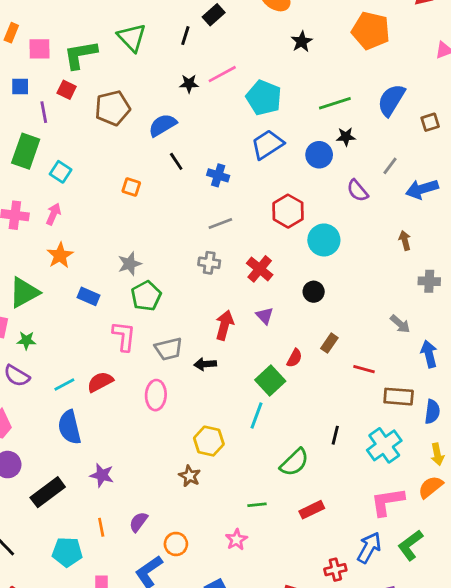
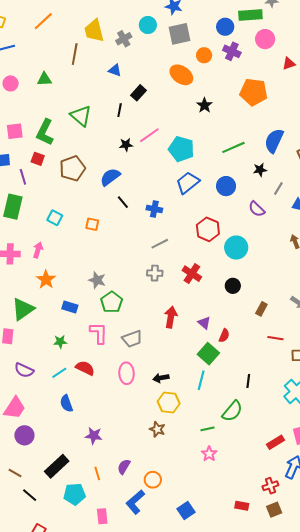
green L-shape: (80, 55) -> (45, 132), turned -48
black star: (346, 137) -> (260, 170), moved
cyan square: (61, 172) -> (55, 218), moved
gray star: (130, 264) -> (97, 280), turned -30
purple triangle: (265, 316) -> (204, 323), moved
green star: (26, 340) -> (60, 342), moved
brown rectangle: (329, 343) -> (261, 309), moved
black arrow: (205, 364) -> (161, 378), moved
red semicircle: (100, 382) -> (85, 368), turned 60
blue semicircle: (70, 427) -> (66, 403), size x0.7
black line: (335, 435) -> (248, 381), moved
black rectangle: (48, 492) -> (57, 466), moved
green line: (257, 505) -> (207, 429), moved
red rectangle: (312, 510) -> (276, 442), moved
pink star: (236, 540) -> (209, 454), moved

